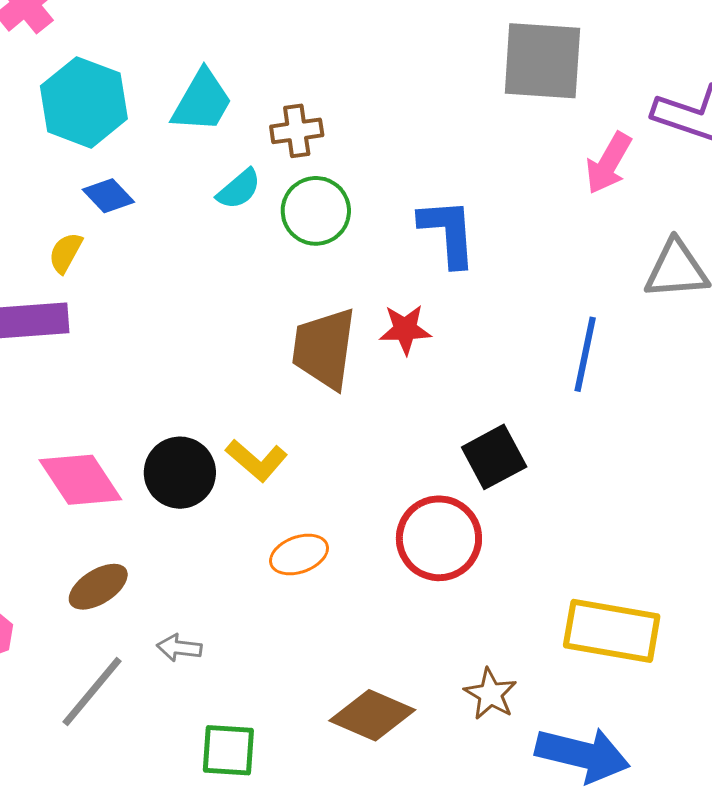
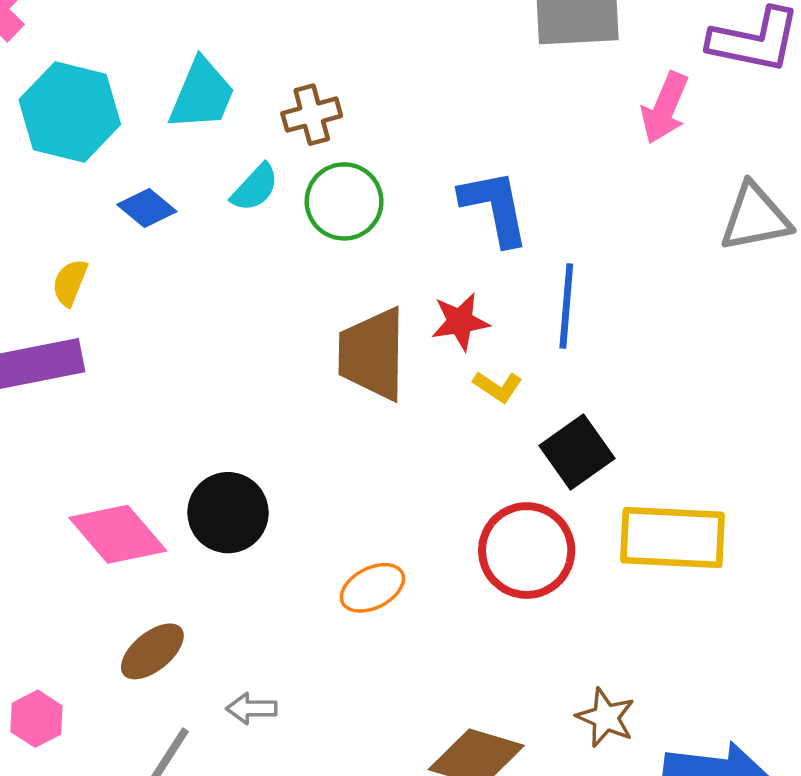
blue diamond: (108, 196) -> (147, 208), moved
blue line: (585, 354) -> (566, 306), moved
yellow L-shape: (257, 460) -> (498, 387), moved, size x0.7
yellow rectangle: (612, 631) -> (673, 538), moved

